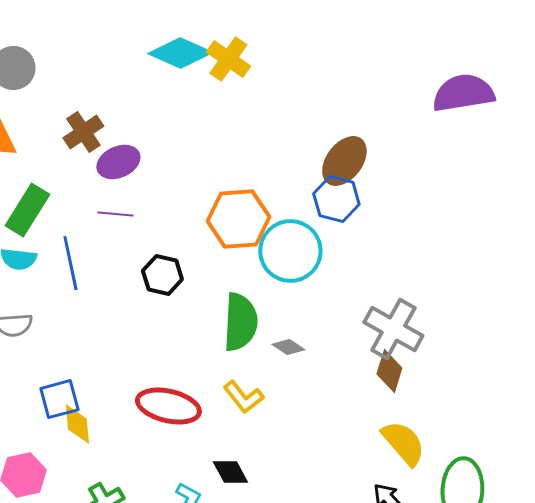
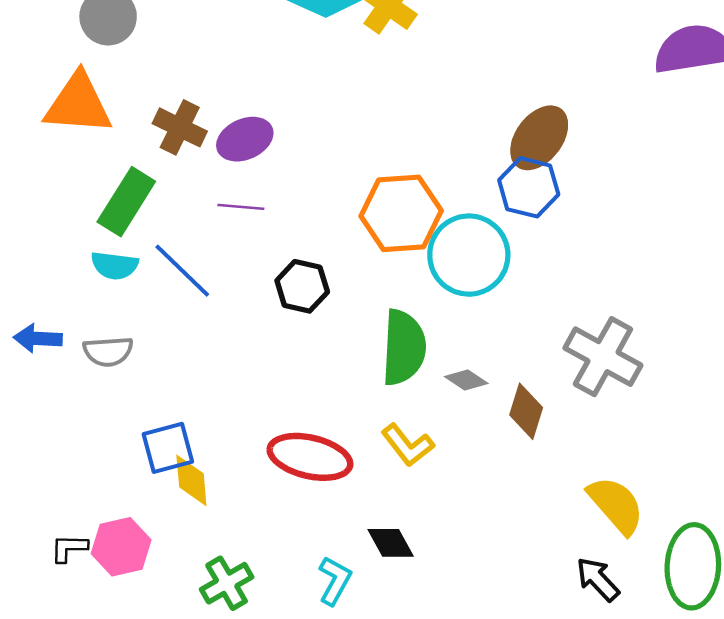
brown cross: (83, 132) -> (180, 127), moved, turned -30
blue line: (70, 263) -> (182, 271), turned -34
brown diamond: (389, 371) -> (526, 411), moved

